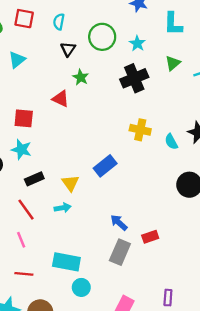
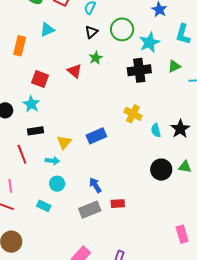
cyan star: (137, 43) -> (149, 42), size x1.5
pink line: (21, 240) -> (10, 186), moved
gray rectangle: (120, 252) -> (90, 210), turned 30
cyan rectangle: (66, 262) -> (44, 206), size x0.6
cyan circle: (81, 287) -> (57, 184), moved

